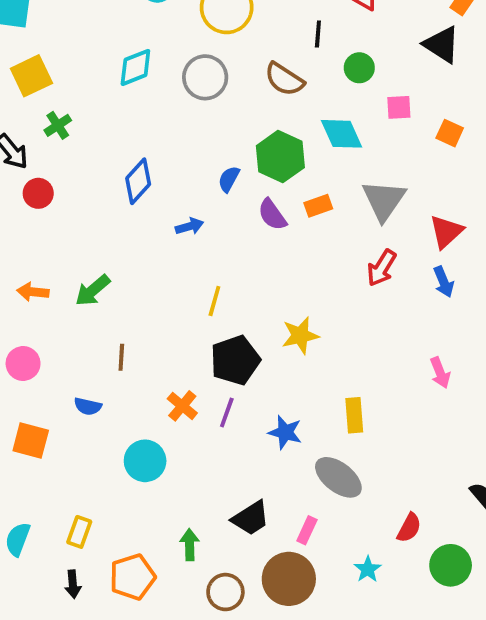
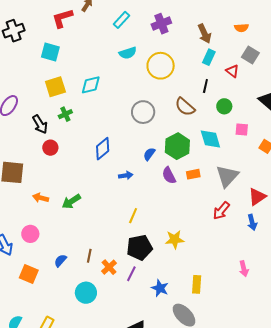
cyan diamond: (135, 67) -> (91, 85), moved
gray circle: (205, 77) -> (143, 112), moved
brown line: (121, 357) -> (89, 256), moved
blue semicircle: (88, 406) -> (60, 261), turned 112

